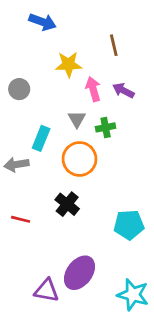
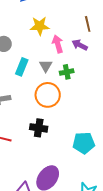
brown line: (114, 45) -> (88, 24), moved
cyan rectangle: (41, 138) -> (22, 67), moved
black cross: (67, 204) -> (39, 128), turned -30

